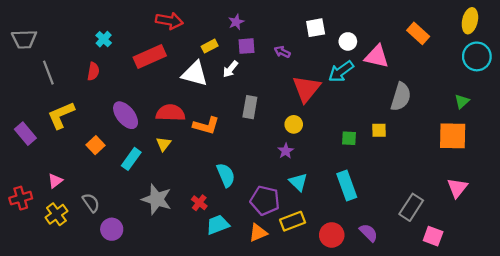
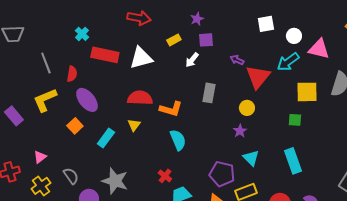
purple arrow: (282, 52) -> (237, 60), moved
red rectangle: (150, 56) -> (105, 55), moved, turned 36
red semicircle: (93, 71) -> (72, 74), moved
gray line: (48, 73) -> (46, 63), moved
white triangle: (195, 74) -> (141, 58), moved, turned -30
purple ellipse: (126, 115) -> (87, 100), moved
yellow square: (379, 130) -> (307, 92), moved, size x1.6
cyan semicircle: (226, 175) -> (178, 140), moved
gray star: (157, 199) -> (115, 181), moved

